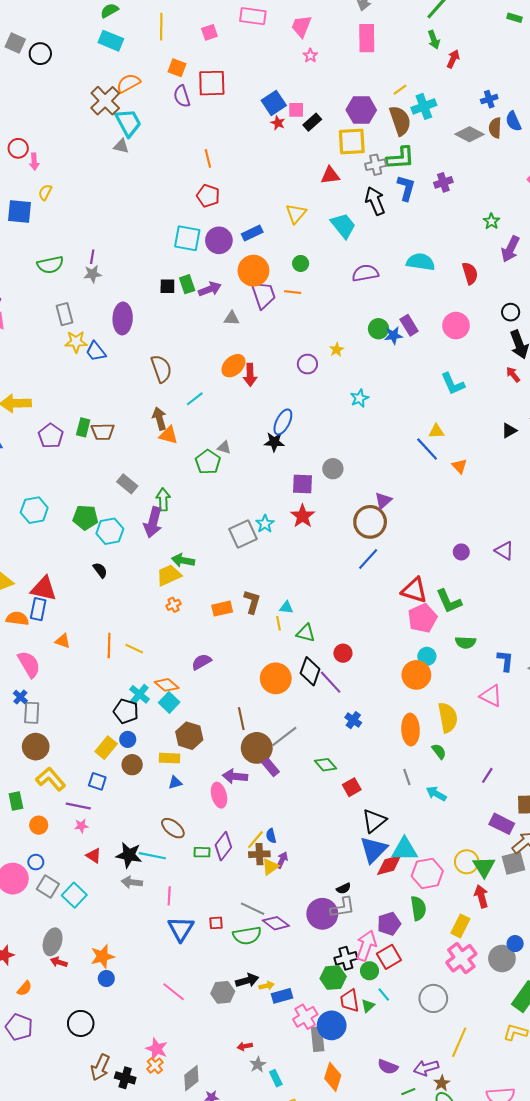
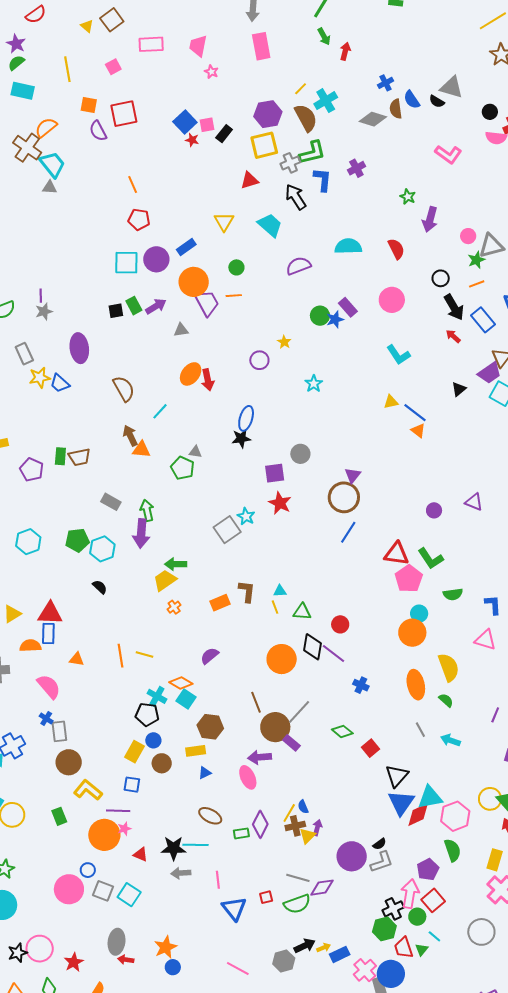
blue line: (427, 449) -> (415, 413), moved
orange circle: (39, 825) -> (104, 835), moved, size x1.8
purple circle: (322, 914) -> (352, 856), moved
purple diamond: (276, 923) -> (322, 888), turned -35

